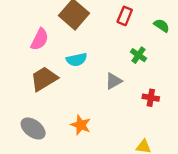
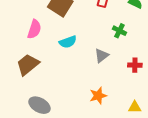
brown trapezoid: (44, 79) -> (28, 65), moved
orange star: (81, 125) -> (98, 96), moved, turned -30

